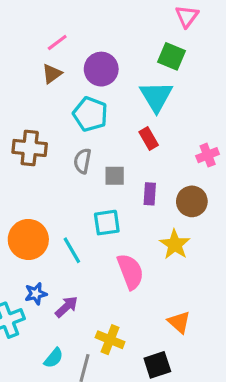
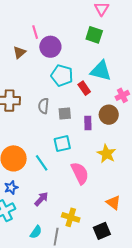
pink line: (57, 42) -> (35, 32), moved, turned -64
cyan triangle: (156, 96) -> (101, 71), moved, turned -40
cyan pentagon: (90, 114) -> (62, 76), moved
brown circle: (192, 201) -> (109, 115), moved
blue star: (36, 294) -> (11, 188), moved

